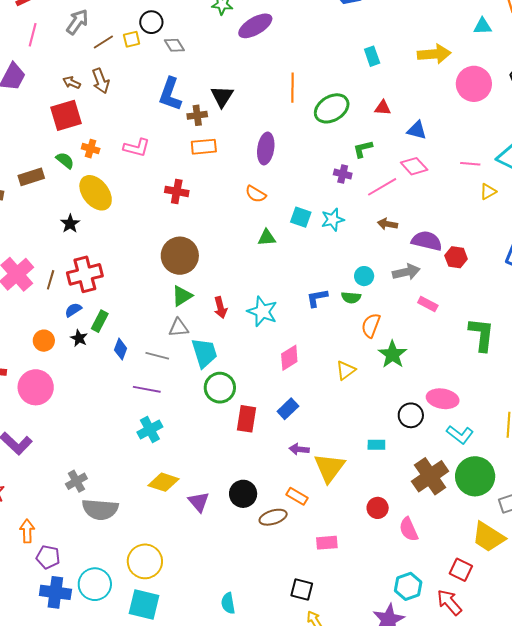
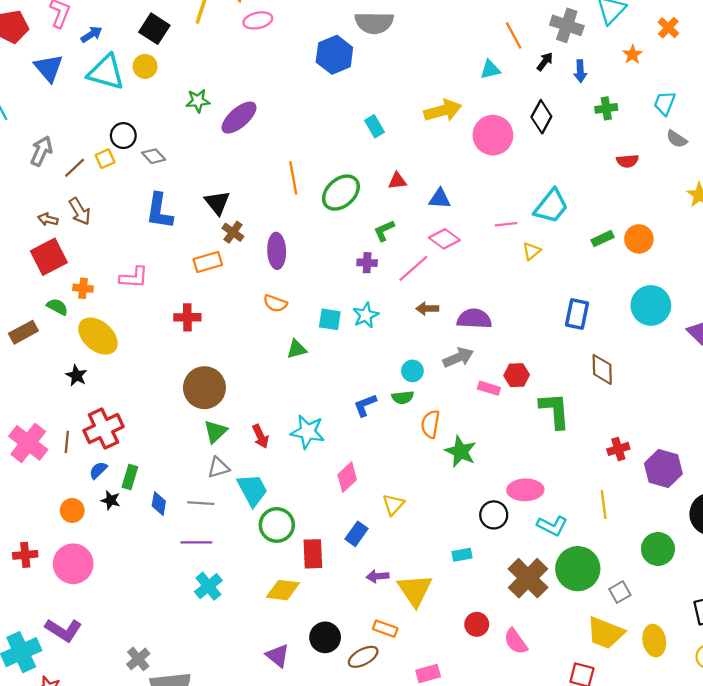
brown cross: (197, 115) -> (233, 232), moved, turned -36
red hexagon: (456, 257) -> (517, 375), moved
yellow triangle: (346, 370) -> (393, 505), moved
yellow diamond: (164, 482) -> (283, 590), moved

